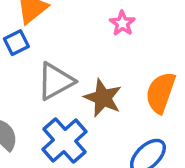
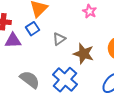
gray triangle: (55, 81) -> (59, 39), moved, size x0.6

